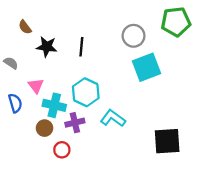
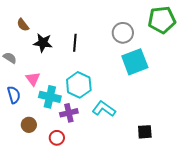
brown circle: (45, 128) -> (29, 125), moved
black square: (167, 141) -> (145, 132), moved, size x0.6

